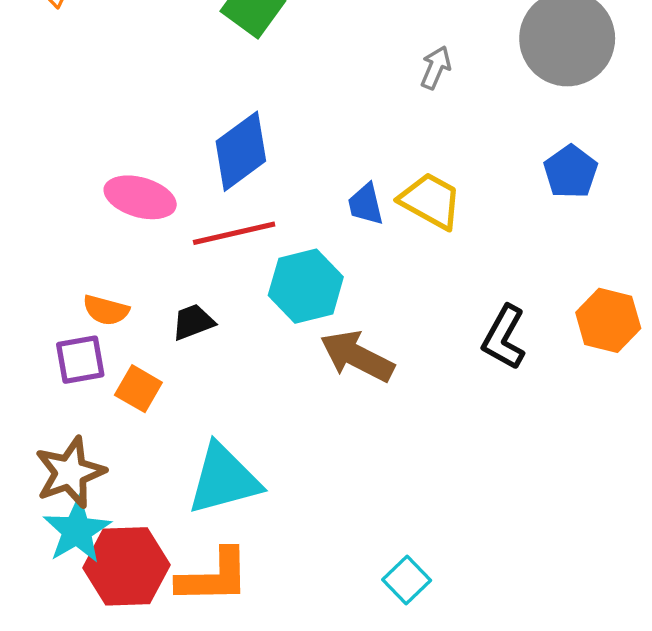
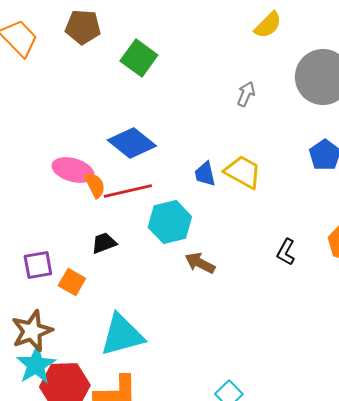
blue diamond: (241, 151) -> (132, 143), turned 75
orange semicircle: (106, 310) -> (95, 185), moved, turned -132
black L-shape: (504, 337) -> (286, 252), size x0.7
brown arrow: (357, 356) -> (200, 263), size x0.7

